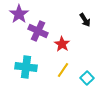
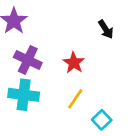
purple cross: (38, 31) -> (28, 60), moved
cyan square: (87, 78) -> (102, 120), moved

